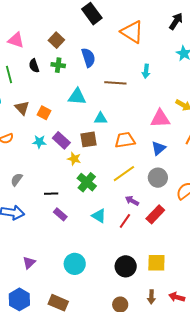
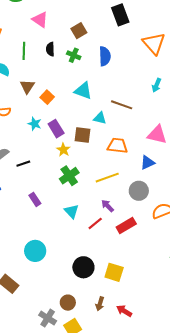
brown line: (115, 83) -> (122, 105), moved
black line: (51, 194) -> (23, 164), moved, turned -32

